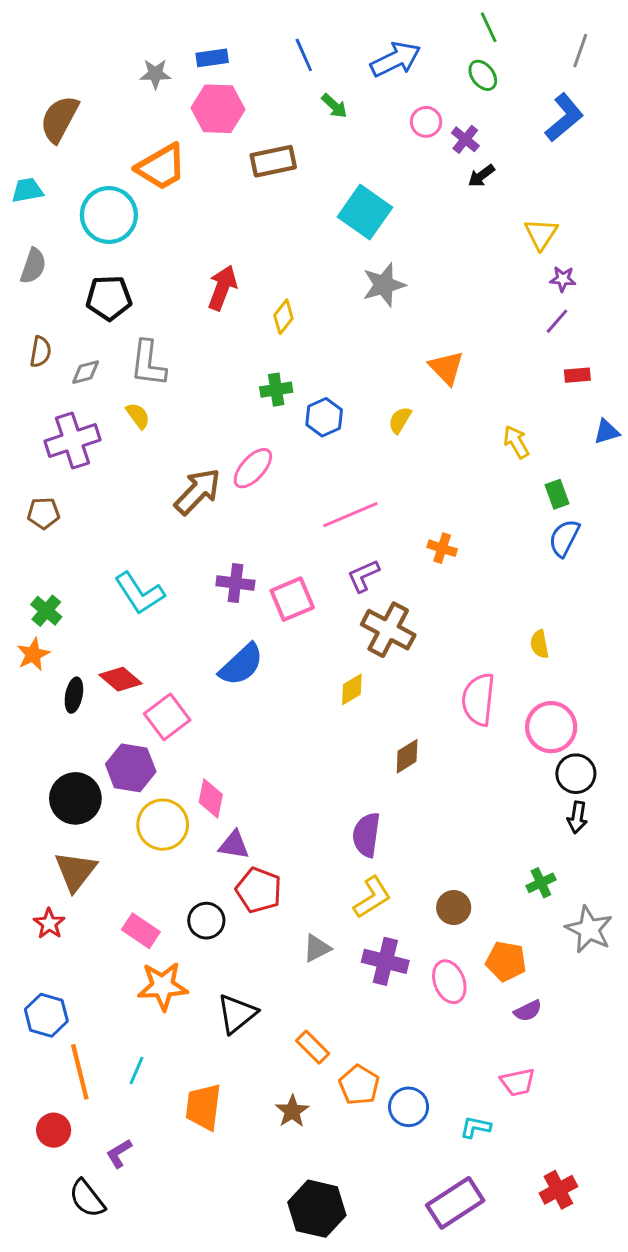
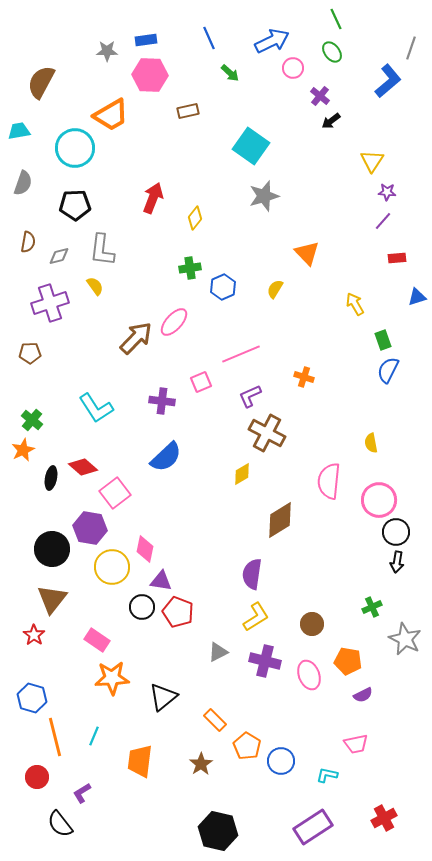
gray line: (580, 51) -> (411, 48), moved
pink circle: (426, 122) -> (293, 68), moved
brown rectangle: (273, 161) -> (188, 111), size x0.7
pink square: (292, 599) -> (201, 382), moved, size x0.7
brown diamond: (407, 756) -> (280, 520), size x1.5
black circle: (206, 921) -> (142, 607), moved

